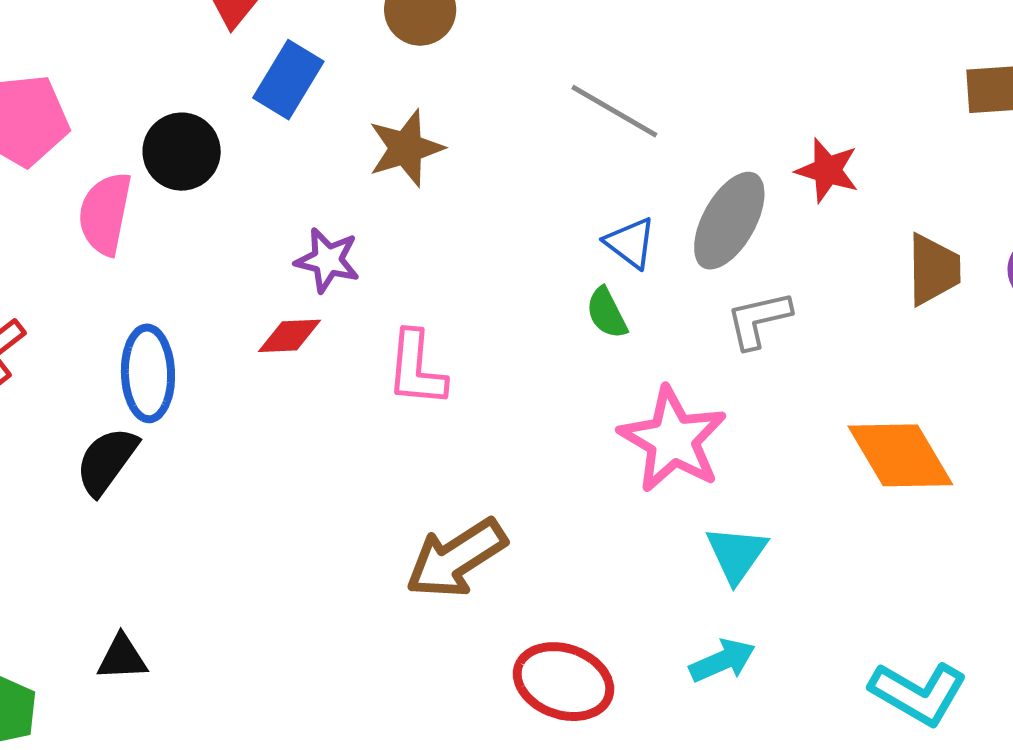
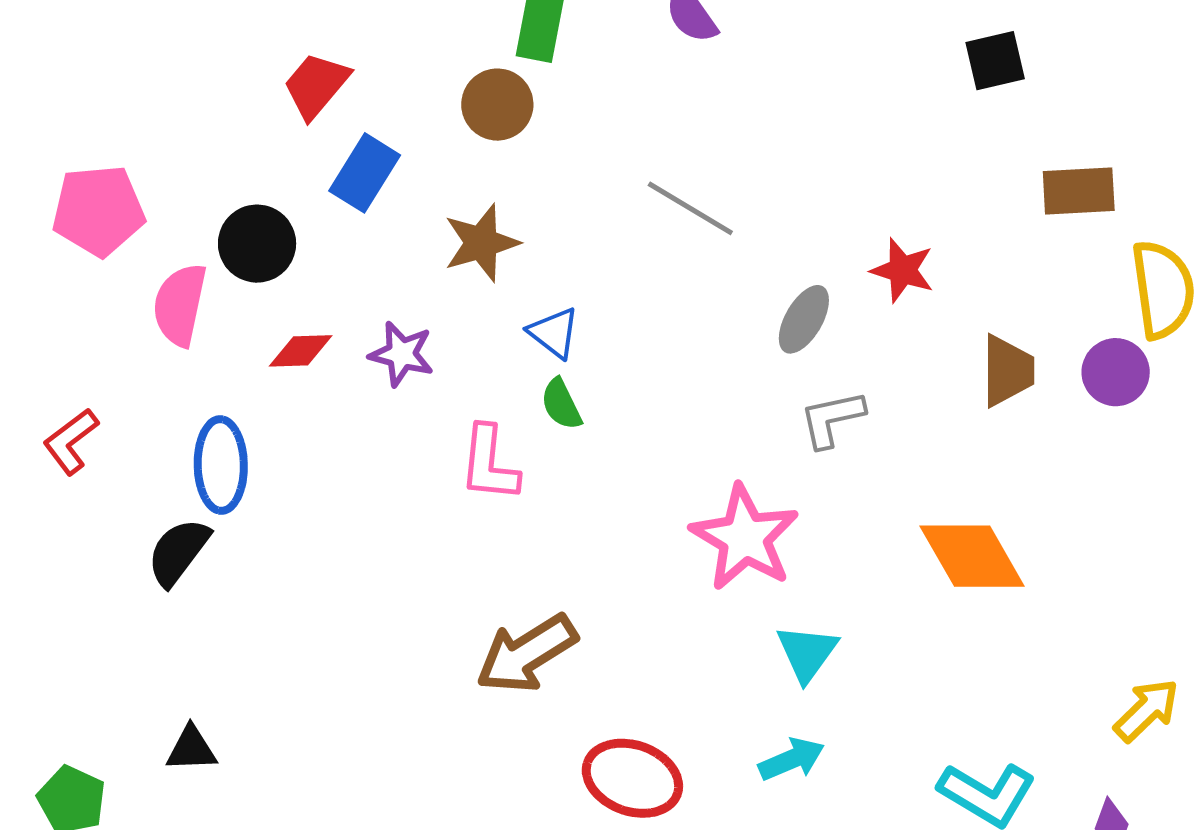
gray ellipse: (729, 221) -> (804, 319), size x0.7
blue triangle: (630, 243) -> (554, 333), moved
green semicircle: (607, 313) -> (561, 404), moved
red diamond: (290, 336) -> (301, 351), moved

